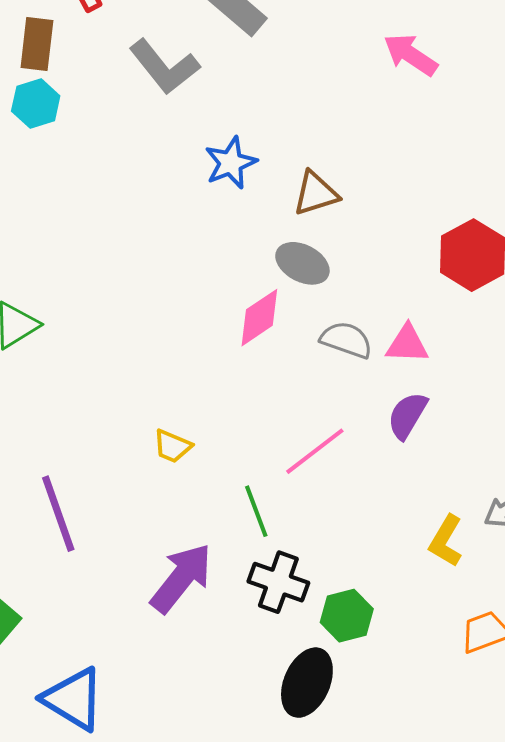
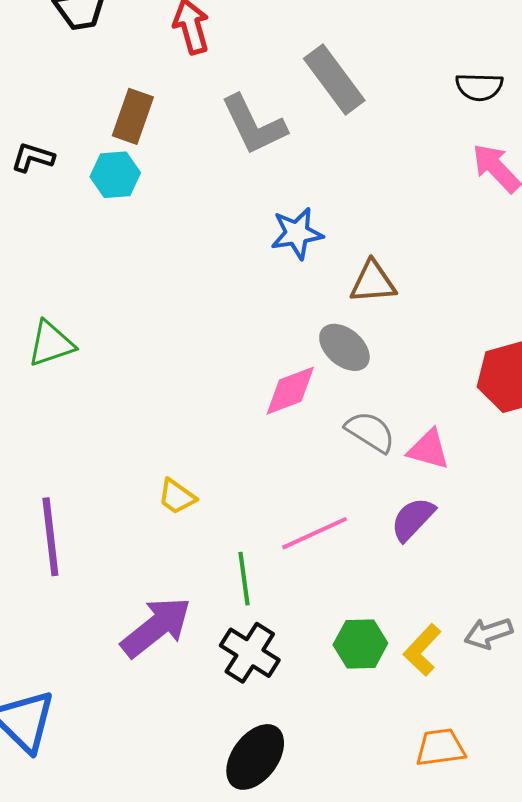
brown rectangle: (37, 44) -> (133, 116), moved
cyan hexagon: (36, 104) -> (115, 175), moved
green hexagon: (347, 616) -> (360, 644), moved

